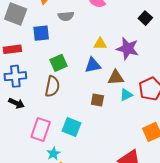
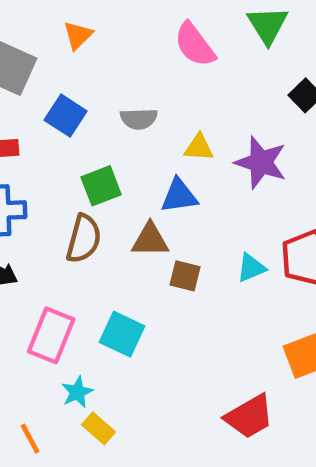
gray semicircle: (66, 16) -> (139, 119), moved
blue square: (41, 33) -> (66, 116), turned 36
brown triangle: (116, 78) -> (150, 240), moved

